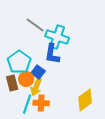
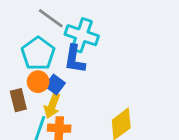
cyan pentagon: (19, 62) -> (38, 54), moved
orange circle: (26, 79) -> (38, 82), moved

